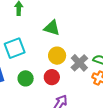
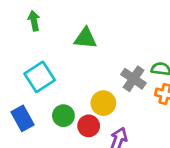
yellow circle: (57, 56) -> (103, 103), moved
red circle: (52, 77) -> (89, 126), moved

